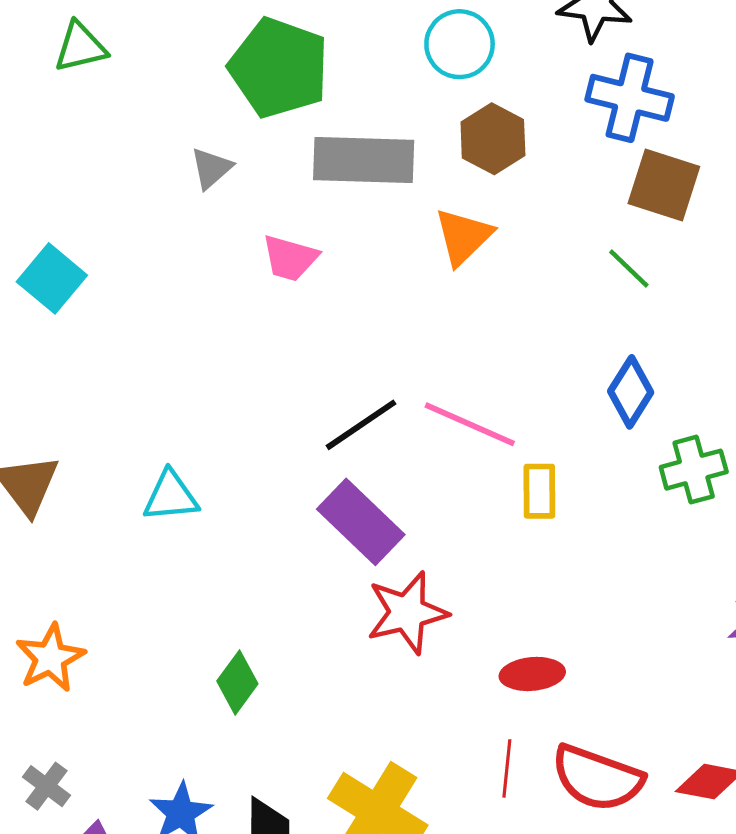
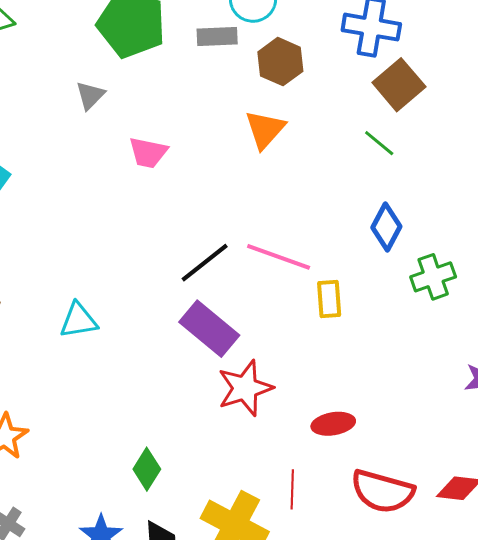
gray rectangle: (364, 160) -> (217, 36), moved, size x0.6
brown square: (664, 185) -> (399, 85), turned 36
green diamond: (237, 682) -> (147, 469), moved
red line: (507, 768) -> (292, 489), moved

